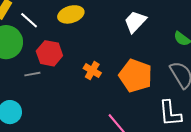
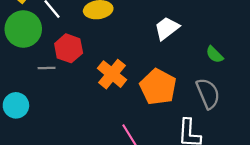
orange cross: (92, 71) -> (112, 74), size x1.5

